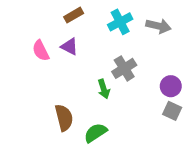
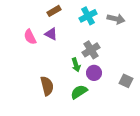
purple circle: (171, 86) -> (94, 73), moved
green semicircle: (96, 133) -> (79, 92), moved

